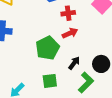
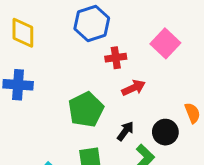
red arrow: (70, 33) -> (134, 88), moved

